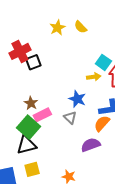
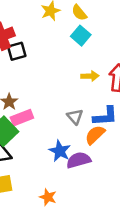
cyan square: (103, 62) -> (81, 36), moved
blue star: (77, 99) -> (60, 151), moved
gray triangle: (70, 118) -> (75, 117), moved

